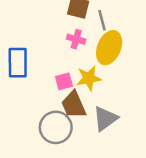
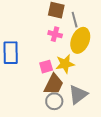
brown trapezoid: (74, 105) -> (54, 84), turned -130
gray circle: (56, 127) -> (54, 101), moved, size x0.7

